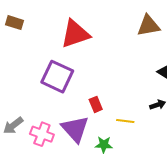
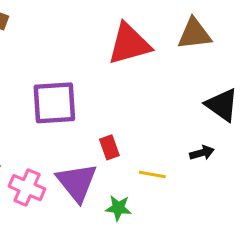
red triangle: (75, 34) -> (129, 44), moved
purple square: (57, 77) -> (54, 103), turned -32

